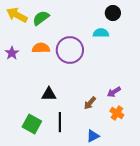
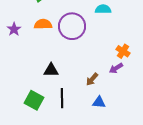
orange cross: (117, 113) -> (123, 51), moved
blue triangle: (93, 136) -> (99, 102), moved, turned 32

